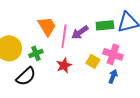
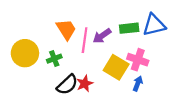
yellow square: (93, 61) -> (116, 67), size x1.6
red star: (64, 65) -> (85, 84), moved
black semicircle: (26, 76) -> (67, 85), moved

